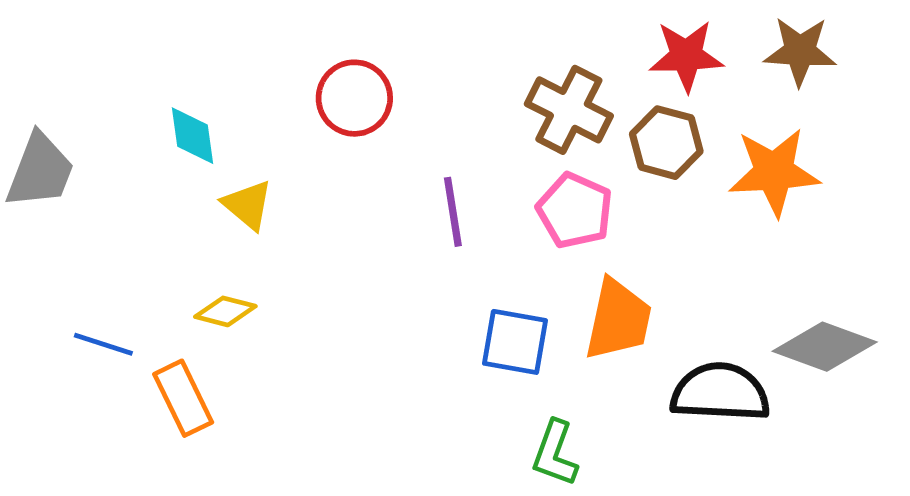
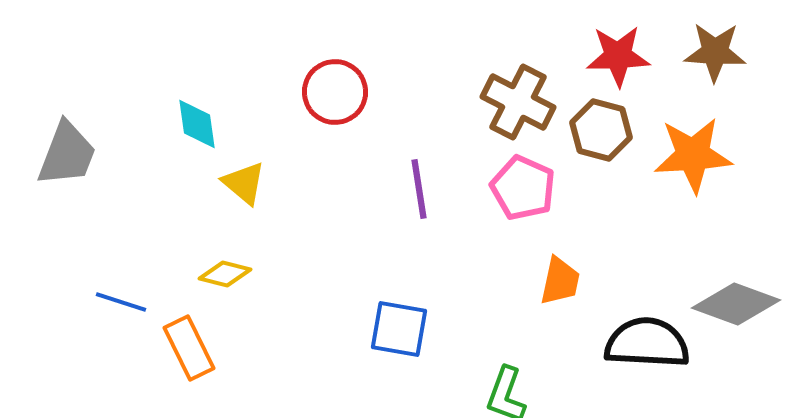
orange trapezoid: (618, 320) -> (560, 281), size x0.7
blue square: (515, 342) -> (399, 329), moved

